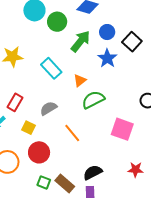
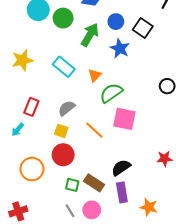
yellow square: (28, 128) -> (61, 131), moved
pink square: (122, 129) -> (124, 119), moved

